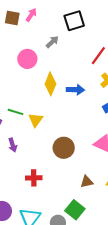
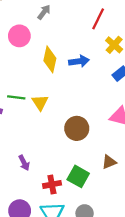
purple arrow: (13, 145) -> (24, 163), moved
red cross: (34, 178) -> (52, 184), moved
green square: (75, 210) -> (78, 176), moved

